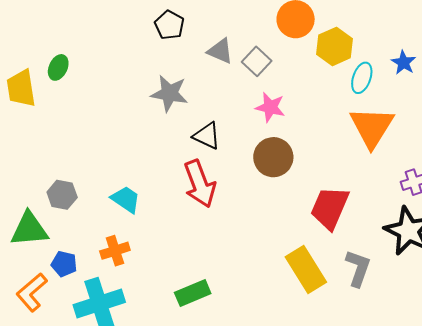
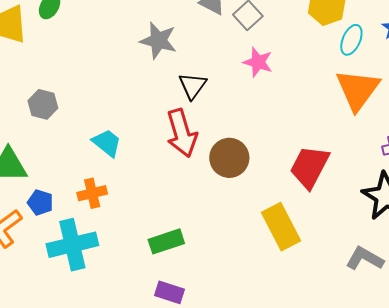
black triangle: (207, 136) -> (193, 86), turned 36
brown circle: (273, 157) -> (229, 158), moved
gray hexagon: (62, 195) -> (43, 104), moved
gray L-shape: (358, 268) -> (365, 259), moved, turned -84

